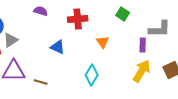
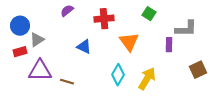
purple semicircle: (41, 11) -> (67, 11), turned -56
orange triangle: (103, 42) -> (129, 42), size x1.5
yellow arrow: (142, 71) -> (147, 79), moved

